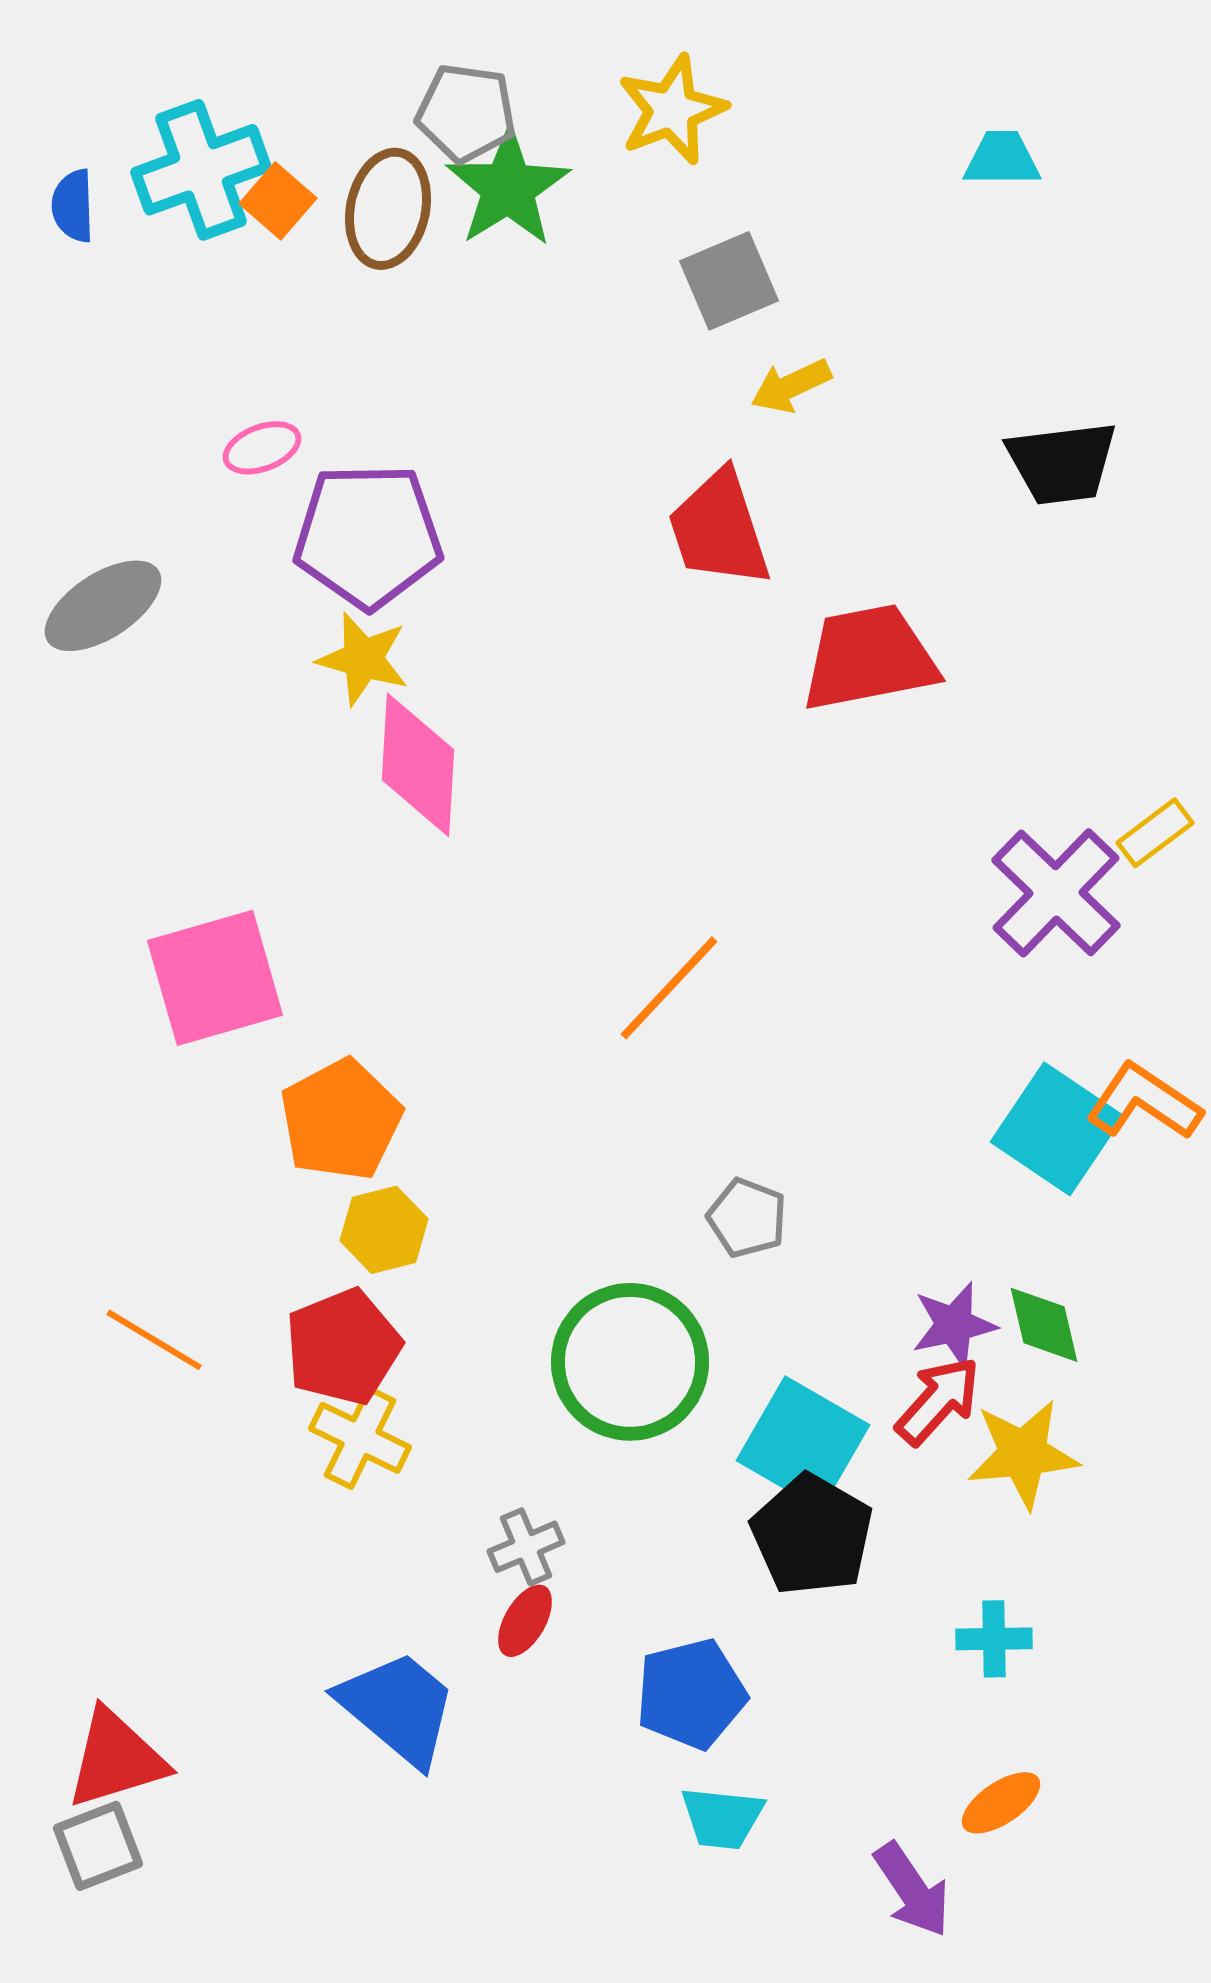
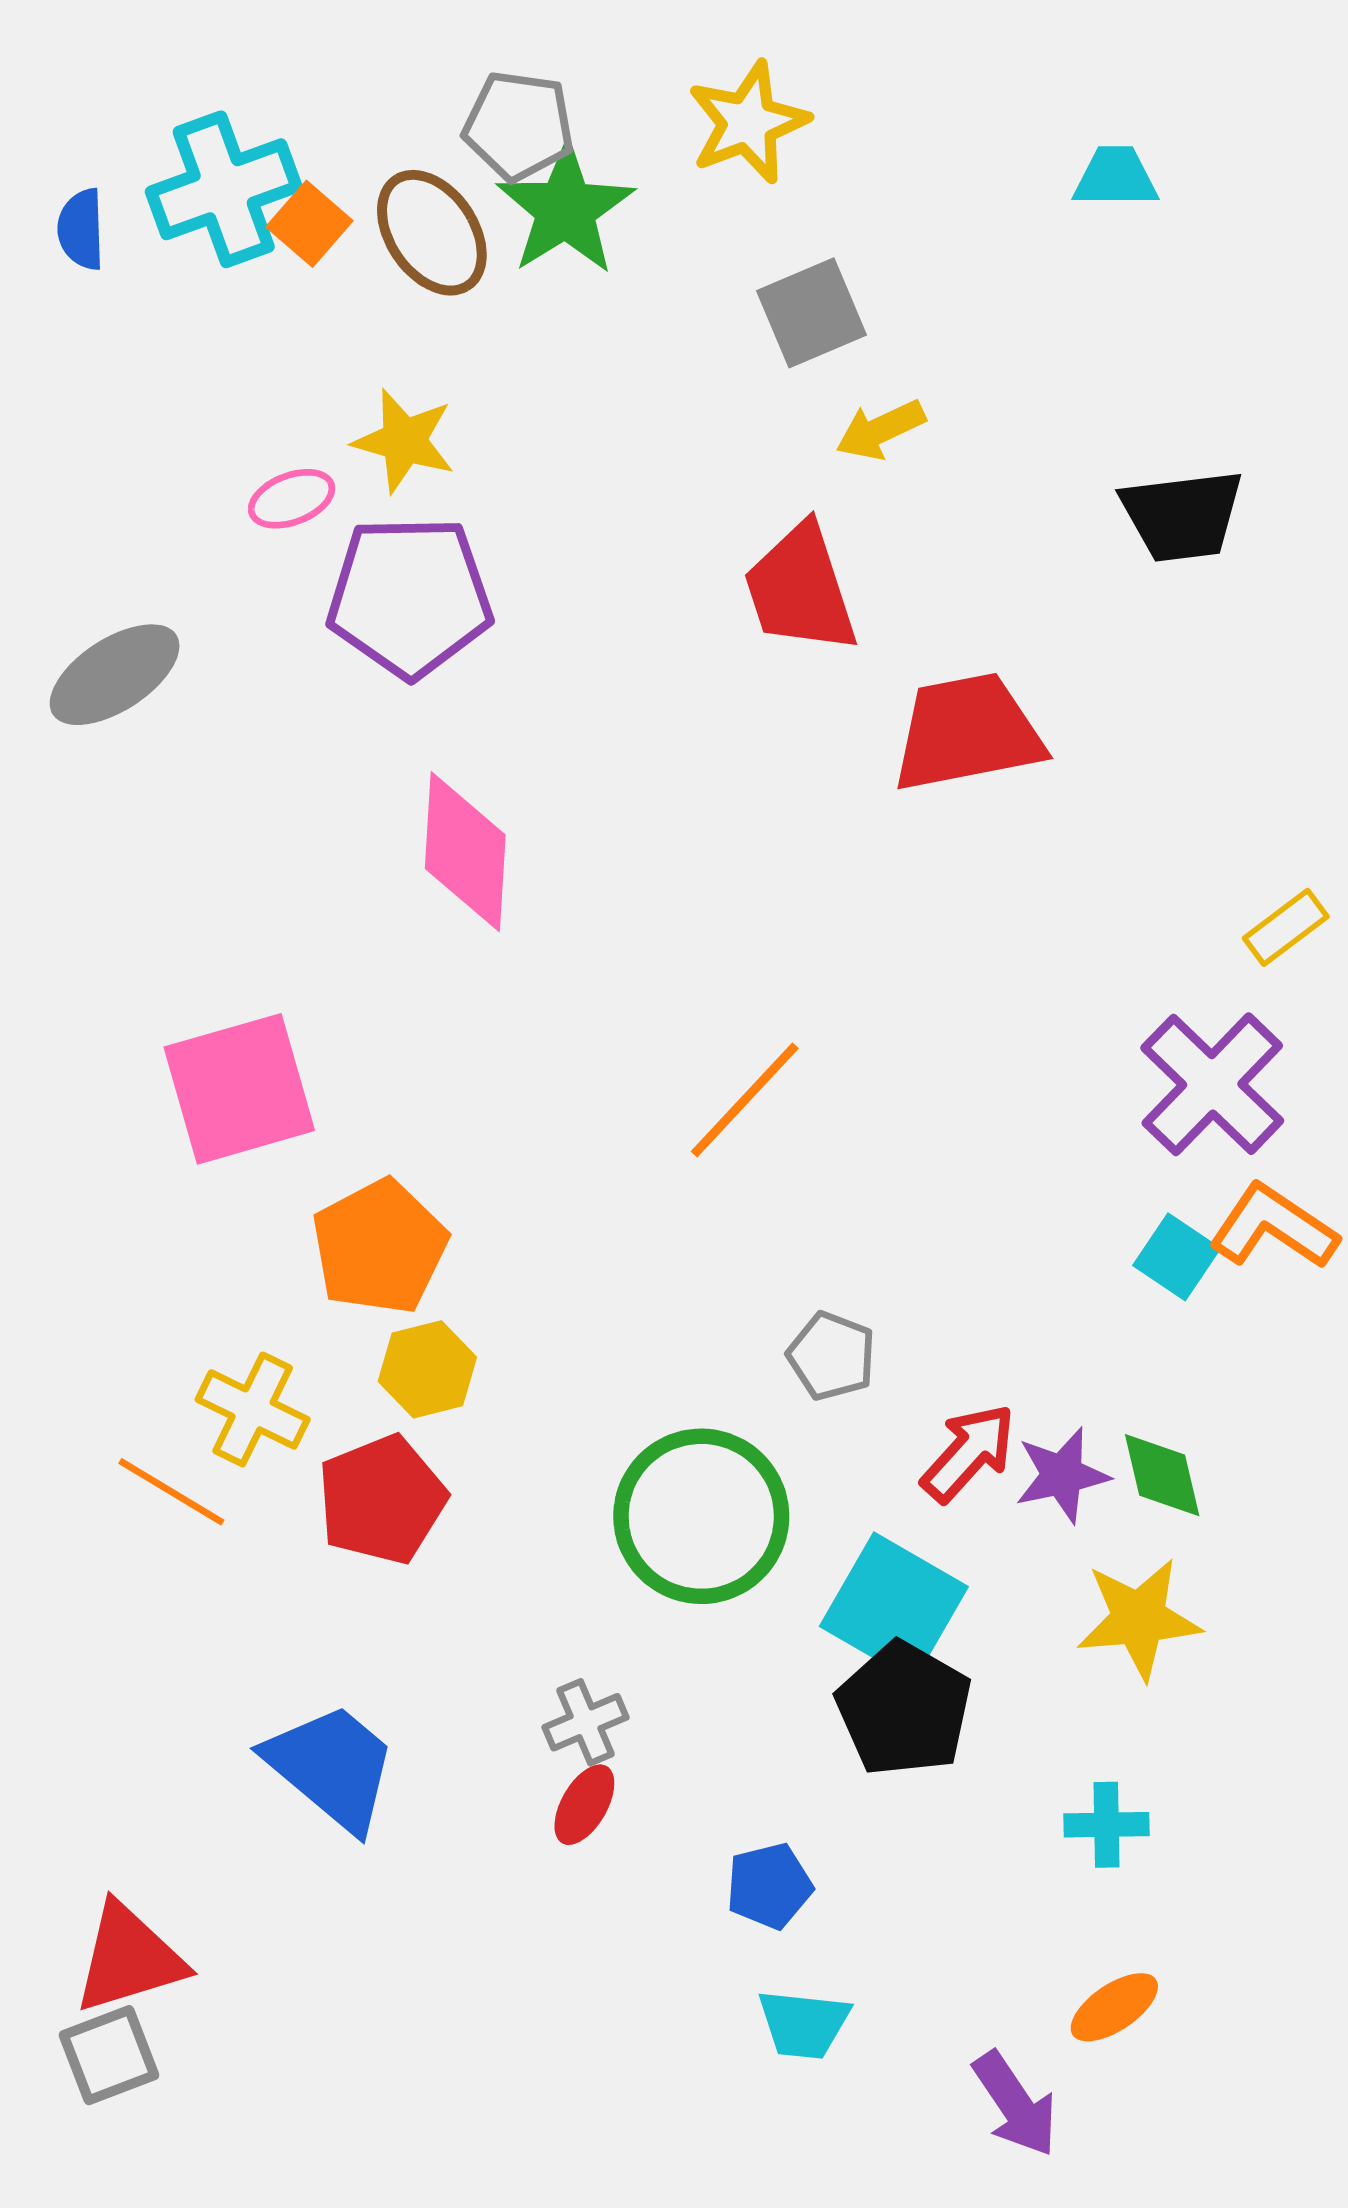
brown ellipse: (388, 209) -> (432, 233), turned -46
yellow star: (363, 659) -> (404, 441), moved
purple cross: (1056, 893) -> (1212, 1084), moved
cyan square: (1057, 1129) -> (1177, 1257), size x0.6
red arrow: (938, 1401) -> (968, 1453), moved
yellow cross: (360, 1438) -> (253, 1409), moved
blue pentagon: (691, 1694) -> (769, 1886), size x0.7
blue trapezoid: (398, 1708) -> (332, 1767), moved

